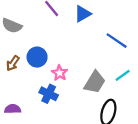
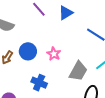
pink star: (60, 73) -> (54, 54), moved

